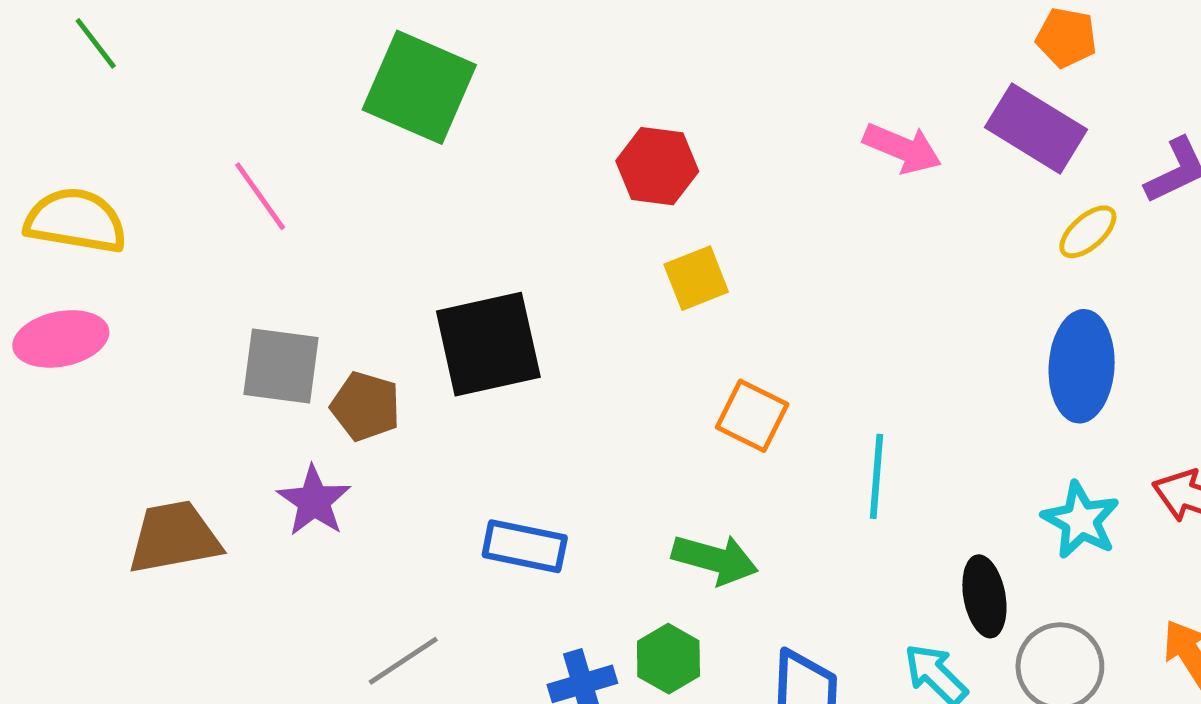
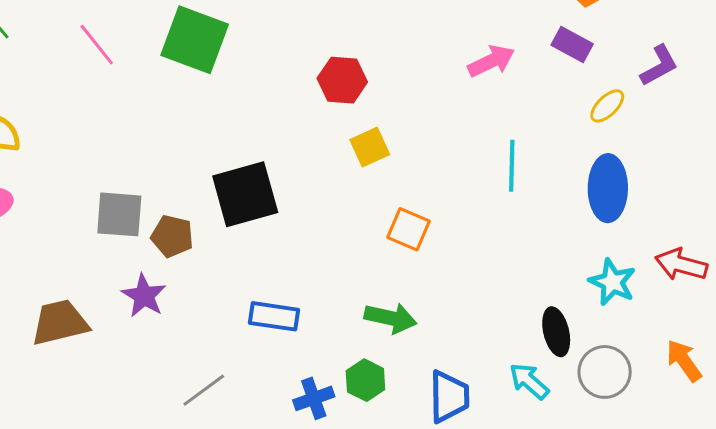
purple rectangle: (1036, 128) -> (572, 45), size x0.7
pink arrow: (902, 148) -> (491, 61), turned -45
pink line: (260, 196) -> (97, 45), moved
cyan line: (877, 476) -> (512, 166), moved

